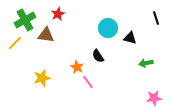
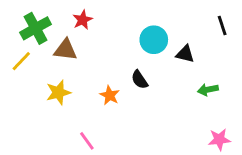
yellow star: (42, 78) -> (58, 92), moved
pink line: (88, 82) -> (87, 141), moved

